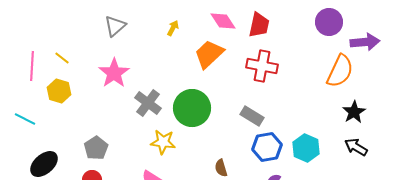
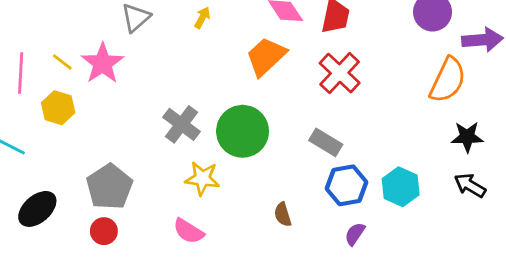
yellow arrow: (173, 28) -> (202, 18), moved
red cross: (262, 66) -> (340, 73), turned 32
pink star: (114, 73) -> (102, 63), moved
black star: (354, 112) -> (467, 137), turned 30
gray pentagon: (96, 148) -> (109, 187), size x1.4

